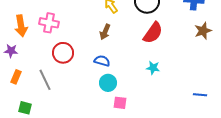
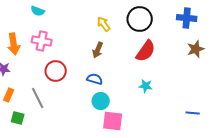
pink square: (120, 103) -> (113, 121), size x1.5
green square: (25, 108) -> (18, 118), moved

